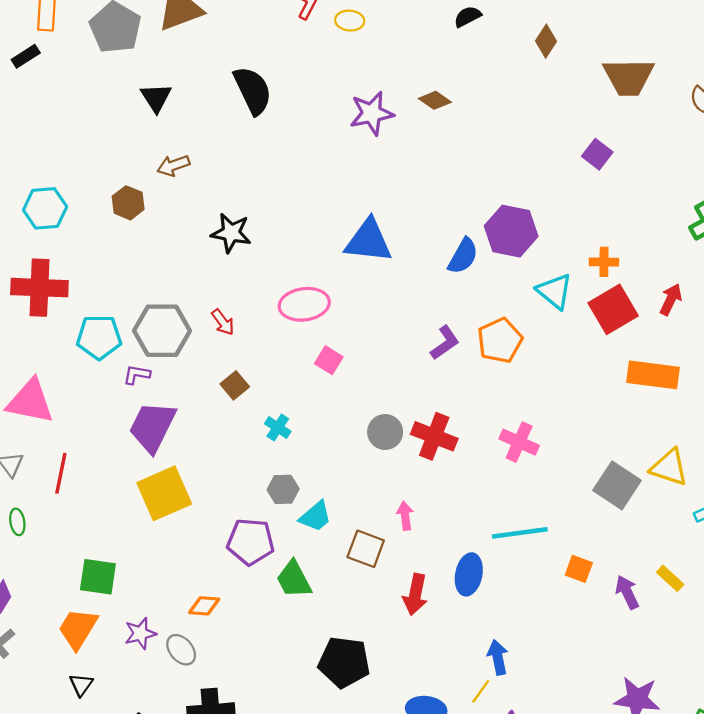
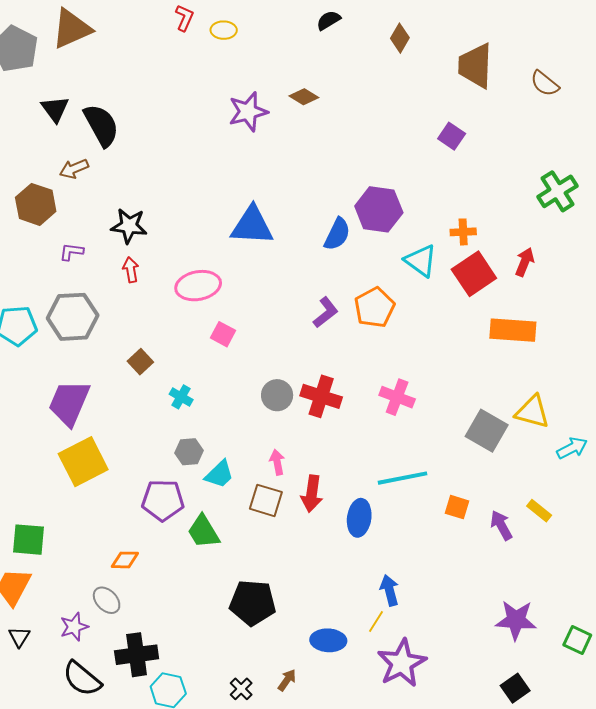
brown trapezoid: (628, 77) -> (475, 66), turned 96
black semicircle: (253, 90) -> (101, 125), moved
brown hexagon: (128, 203) -> (36, 204), size x1.4
red arrow: (223, 322) -> (131, 270), moved, turned -150
purple L-shape: (137, 375) -> (71, 252), moved
pink arrow: (405, 516) -> (277, 462), moved
red arrow: (415, 595) -> (312, 494), moved
purple star: (140, 633) -> (74, 627), moved

